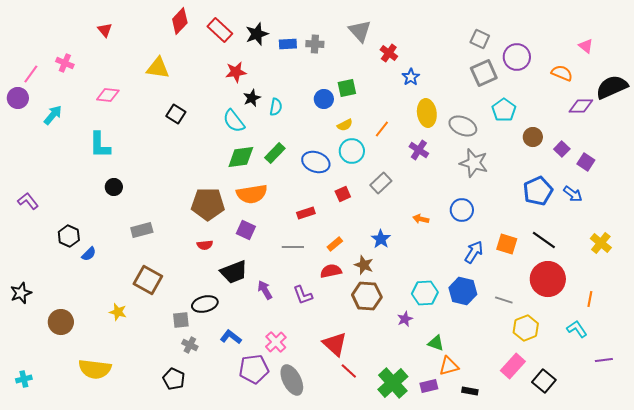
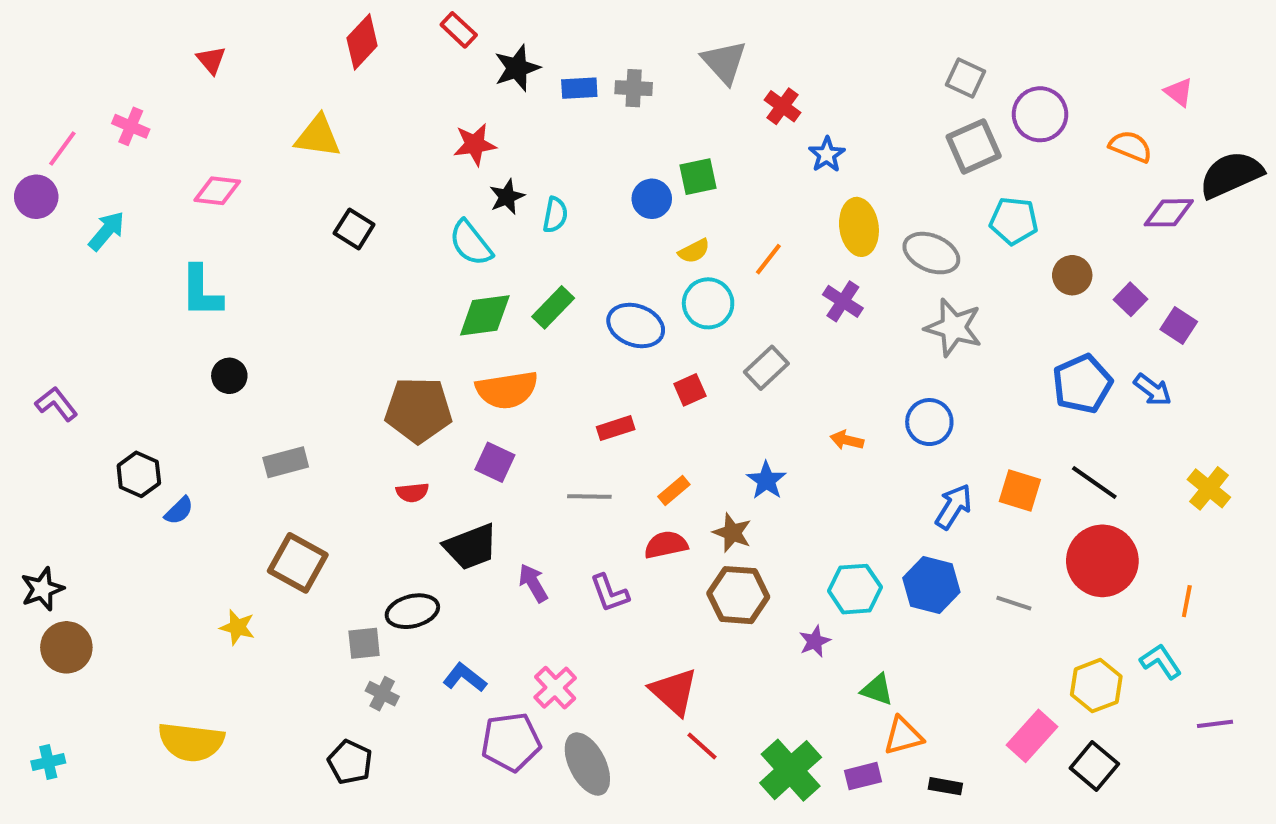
red rectangle: (220, 30) -> (459, 30), moved, size x0.7
cyan pentagon: (504, 110) -> (1014, 221), turned -30
brown circle: (61, 322) -> (66, 647), moved
yellow hexagon: (526, 328) -> (1096, 686), moved

